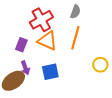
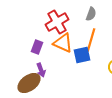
blue square: (50, 72) -> (82, 55), moved

